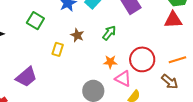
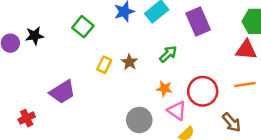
brown star: (77, 35) -> (129, 62), moved
orange line: (177, 60) -> (245, 84), moved

